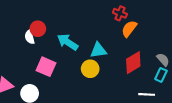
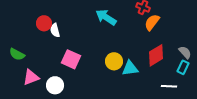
red circle: (38, 29) -> (44, 23), moved
cyan arrow: (68, 42) -> (106, 17), moved
cyan triangle: (98, 50) -> (130, 68), moved

